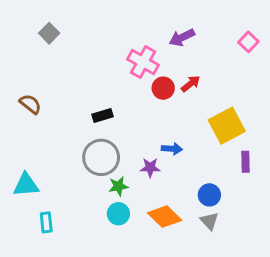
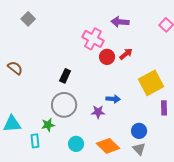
purple arrow: (182, 38) -> (120, 22), turned 30
black rectangle: (103, 116) -> (65, 76), turned -48
green star: (118, 186) -> (48, 125), moved
cyan rectangle: (46, 222) -> (35, 141), moved

